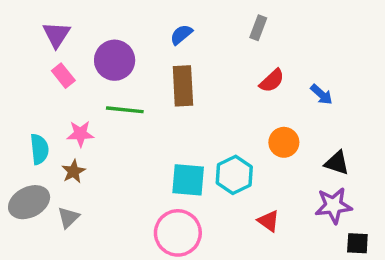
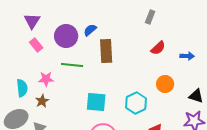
blue semicircle: (181, 35) -> (90, 30), moved
blue arrow: (321, 94) -> (187, 56), turned -40
cyan square: (188, 180) -> (96, 102), moved

